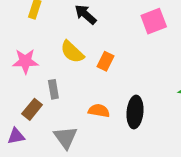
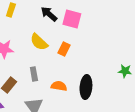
pink square: (154, 21) -> (72, 19), moved, turned 36
gray rectangle: (53, 89) -> (34, 74), moved

